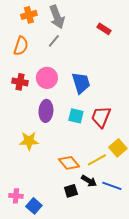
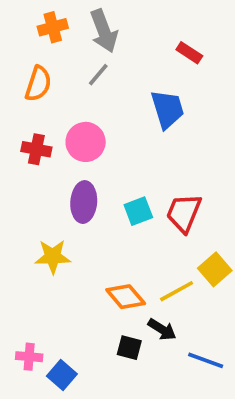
blue trapezoid: (81, 83) -> (167, 109), moved
cyan square: (76, 116) -> (138, 211), turned -35
blue line: (112, 186) -> (206, 360), moved
black square: (71, 191) -> (129, 348), turned 32

